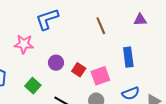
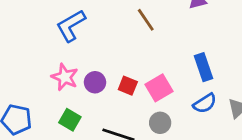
pink star: (24, 44) -> (65, 77), moved, turned 30
blue rectangle: (128, 57) -> (203, 67), moved

